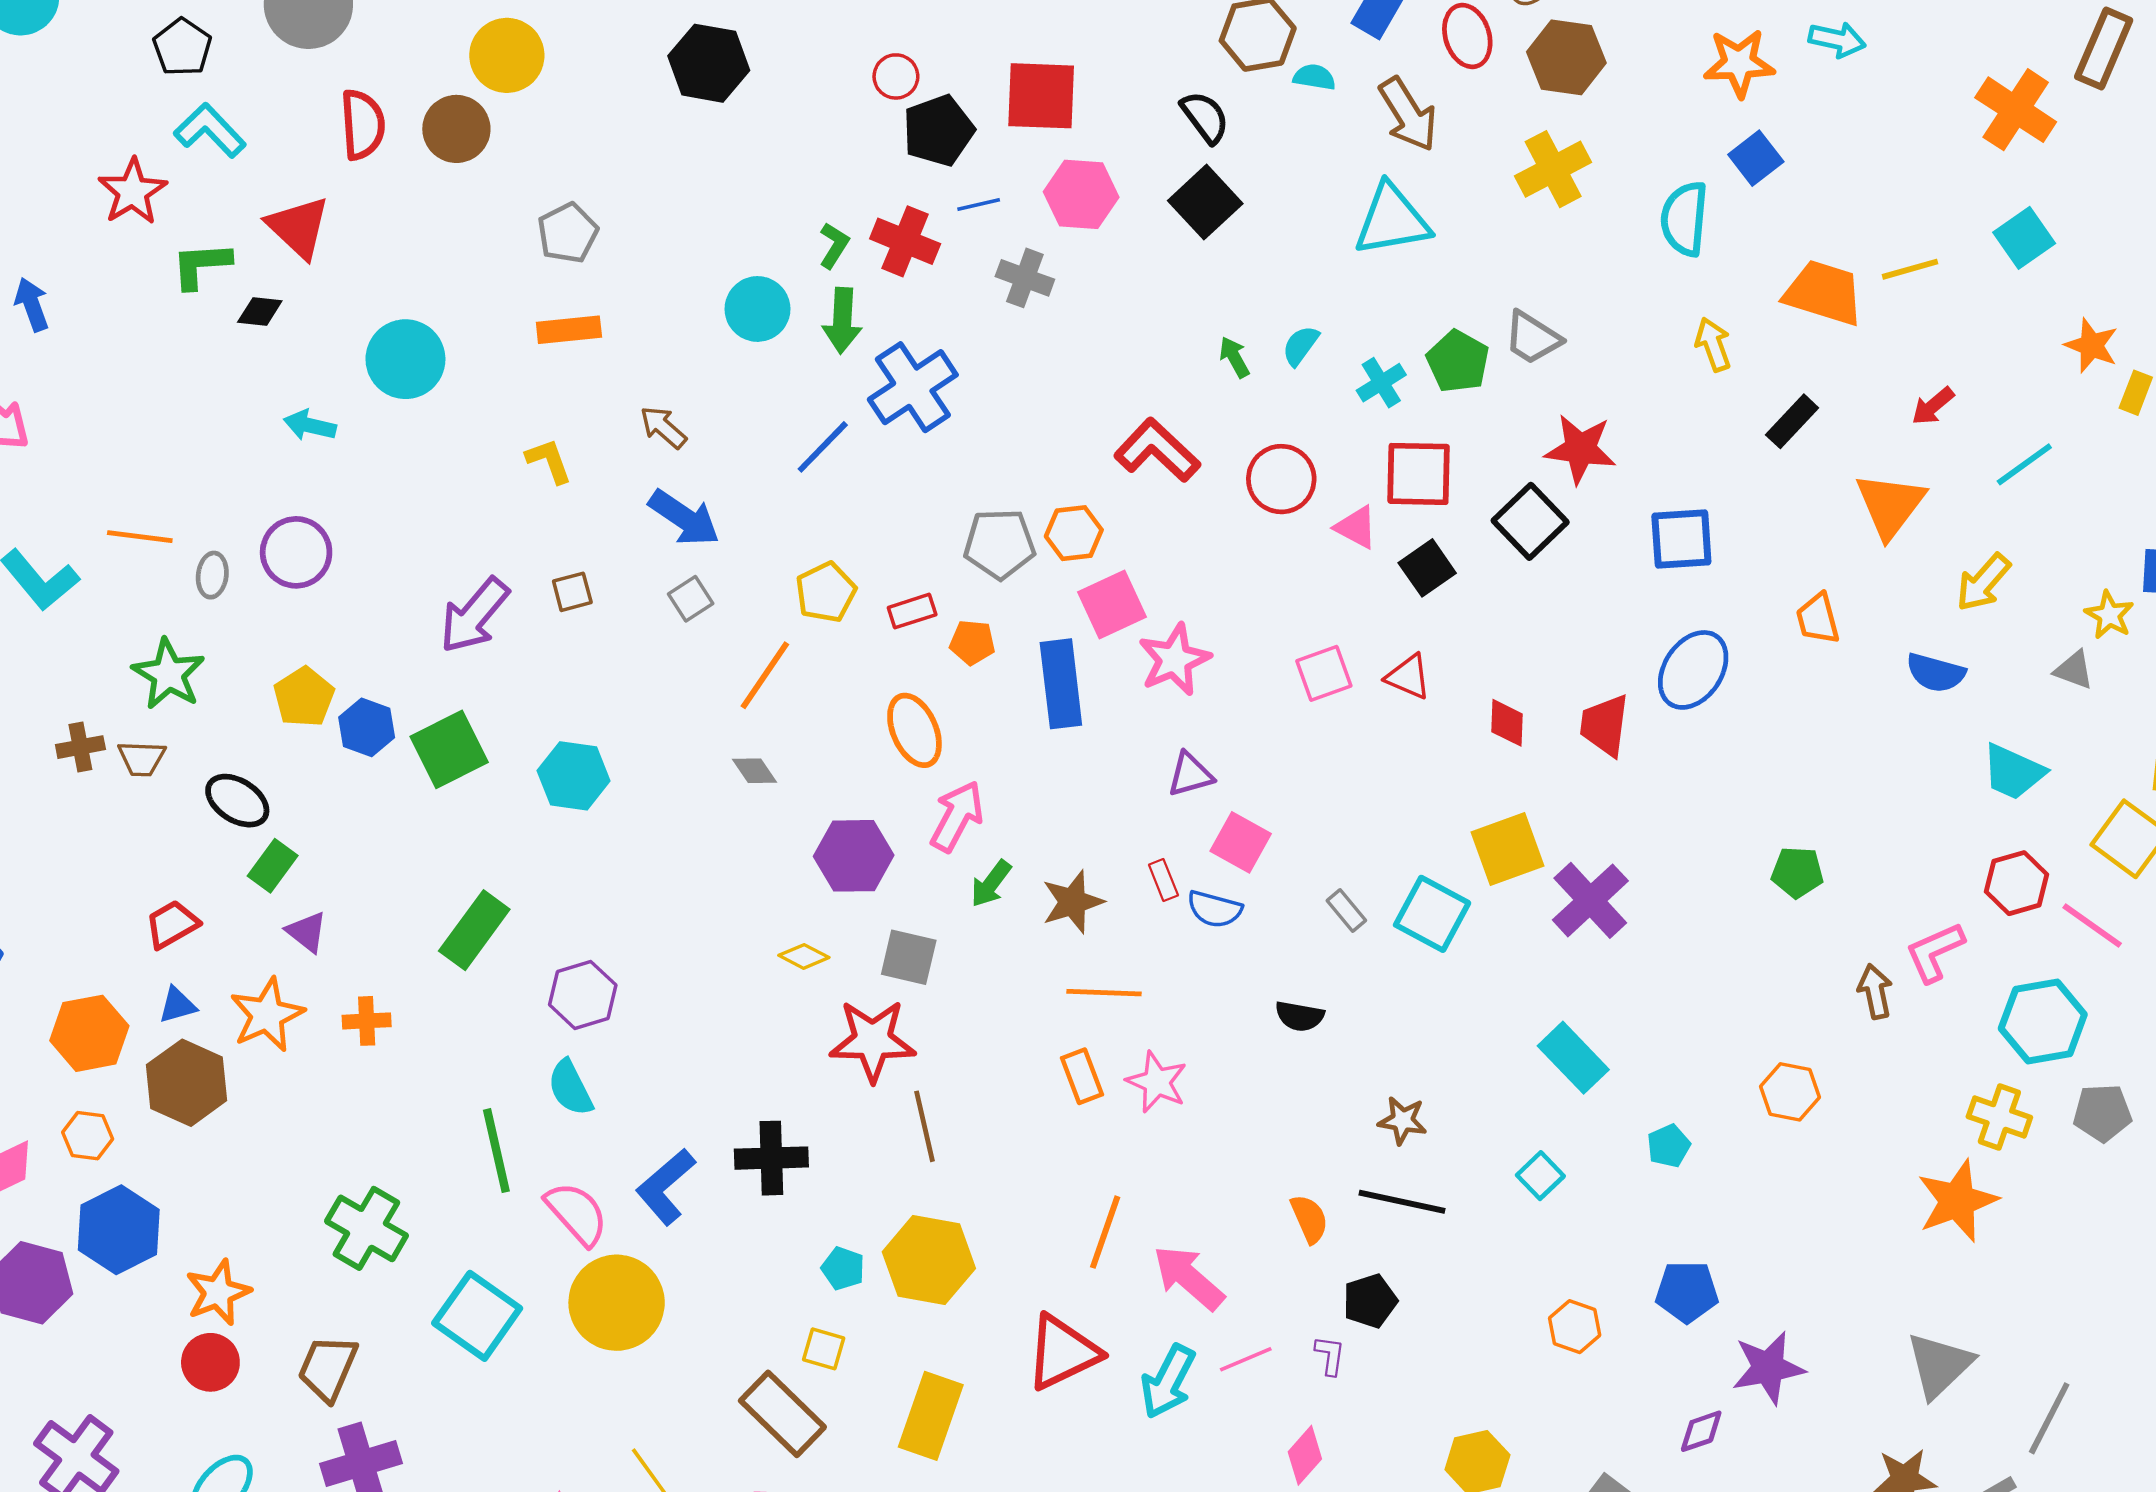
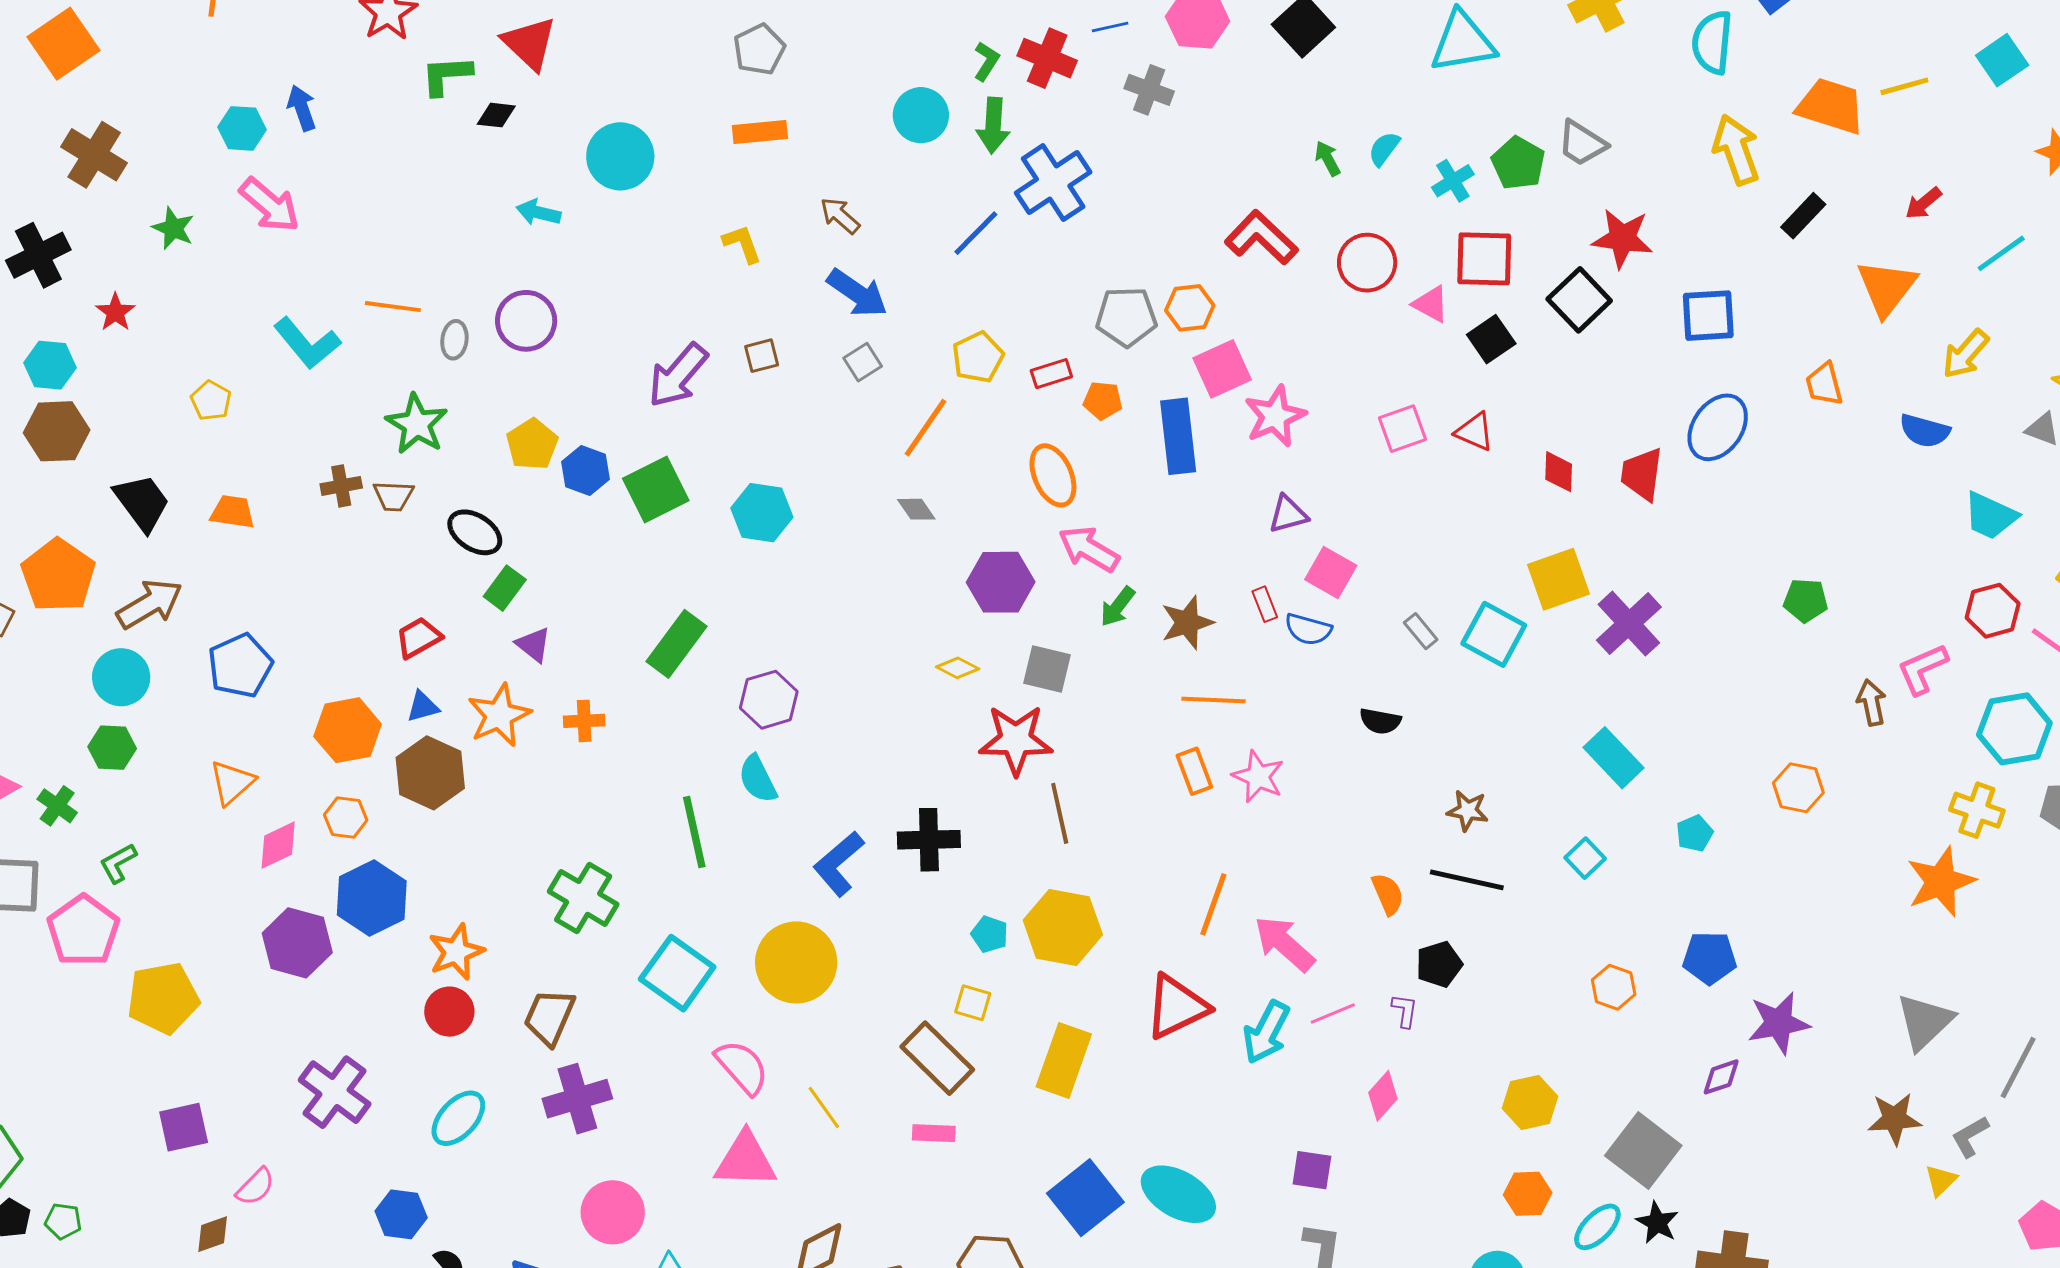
yellow arrow: (1713, 344) -> (1736, 150), size x1.5
pink arrow: (957, 816) -> (1089, 549), turned -88
pink semicircle: (577, 1214) -> (742, 1067), moved

